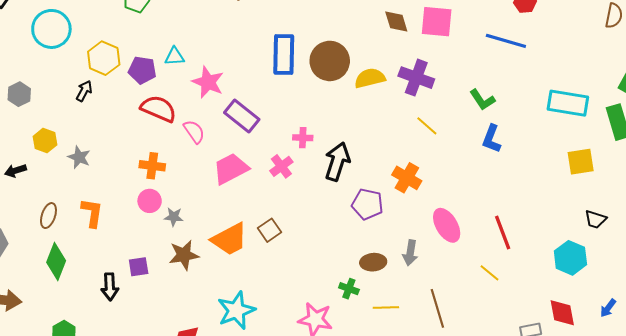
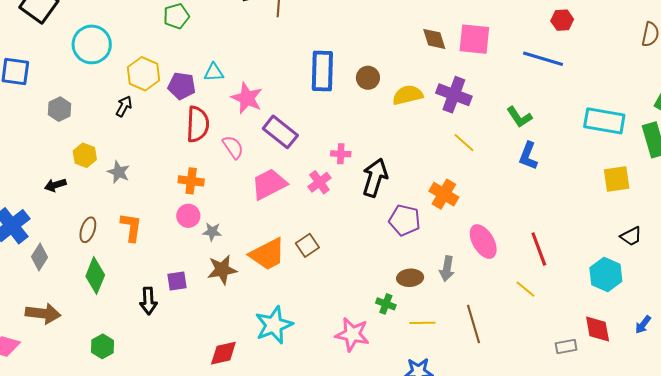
brown circle: (330, 61) -> (368, 78), size x0.6
red semicircle: (159, 109) -> (198, 124), turned 69
black trapezoid: (596, 219) -> (631, 236), turned -45

